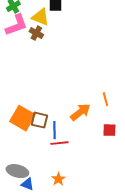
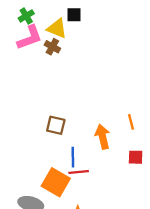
orange arrow: (80, 112) -> (103, 137), turned -65
orange square: (22, 118) -> (56, 182), moved
brown square: (39, 120) -> (56, 125), moved

